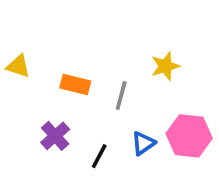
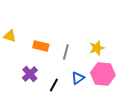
yellow star: (165, 66) -> (97, 48), moved

